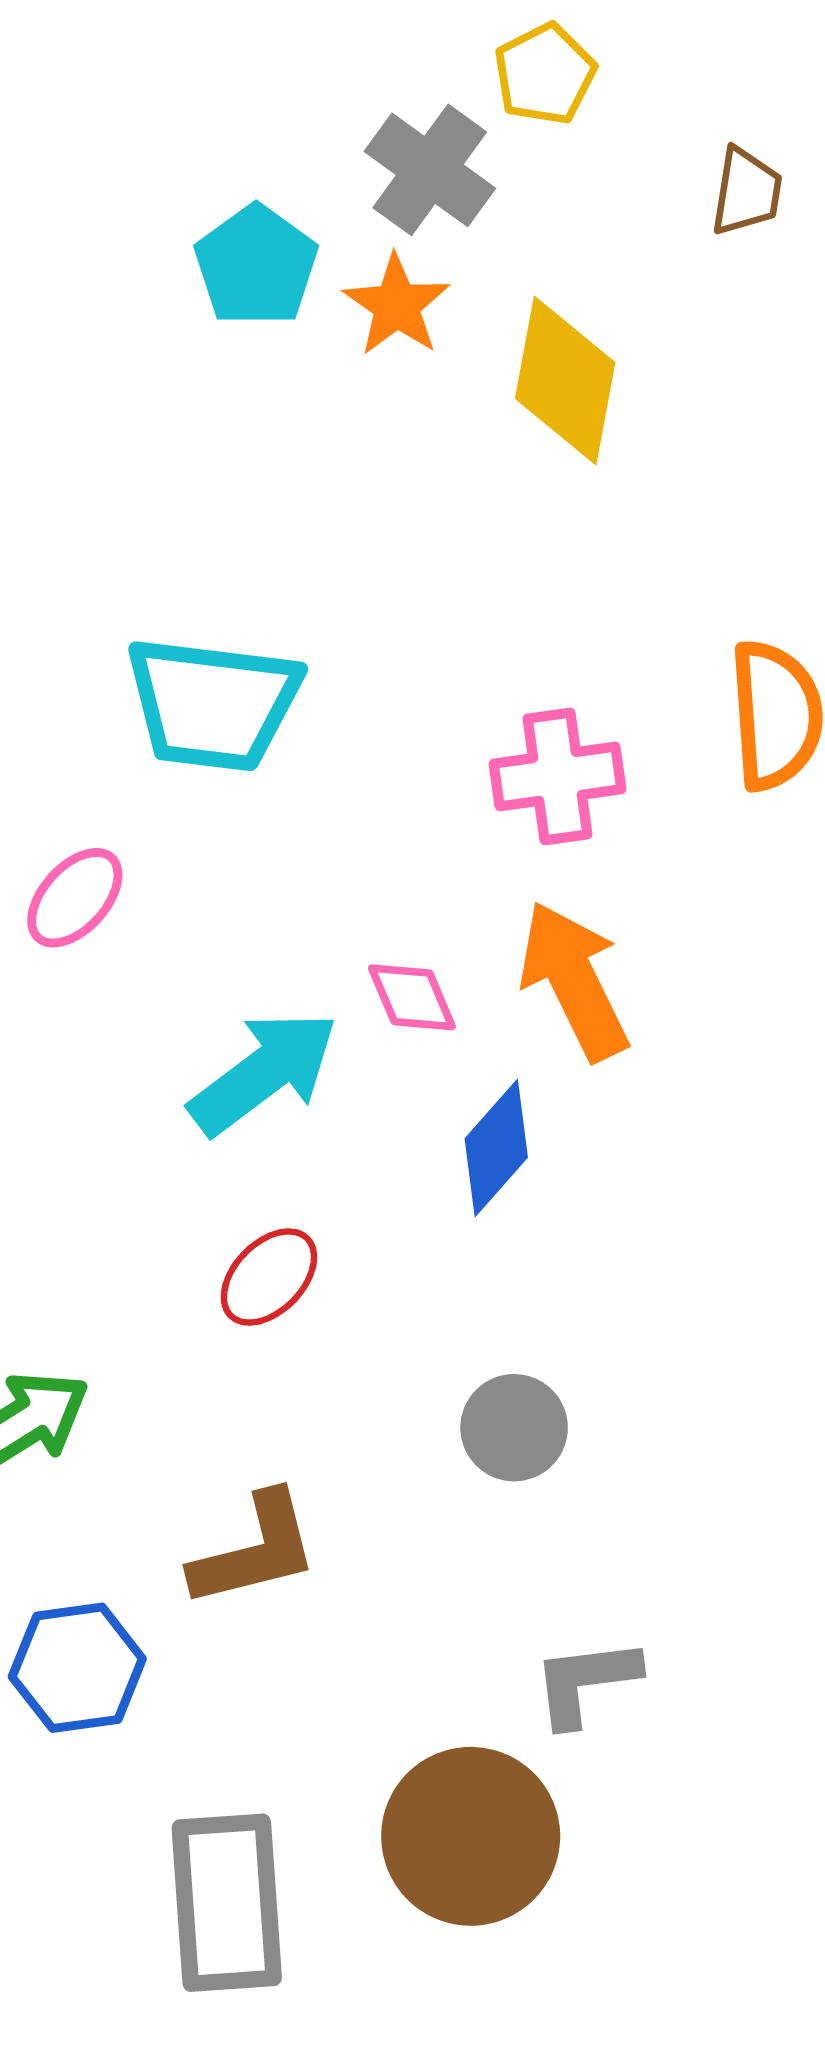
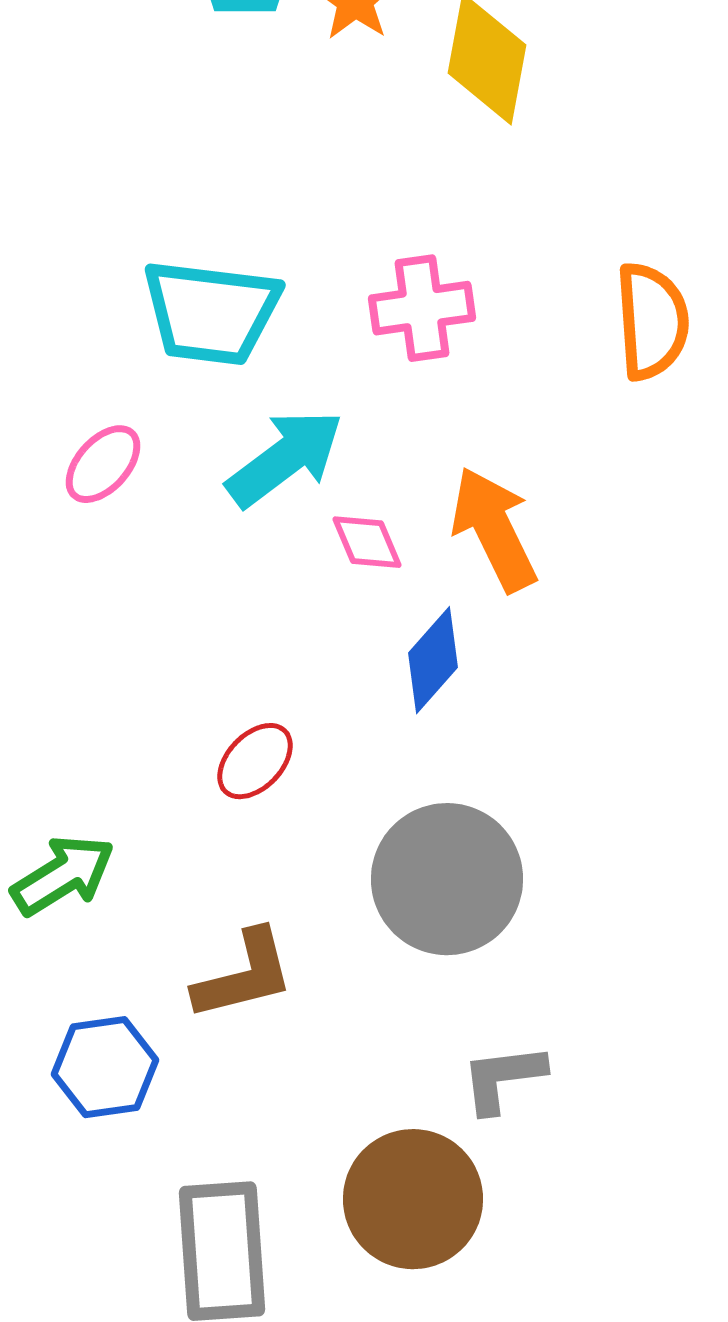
pink cross: (558, 776) -> (422, 308), moved
cyan arrow: (264, 1073) -> (285, 458), moved
gray circle: (514, 1428) -> (447, 879), size x1.8

